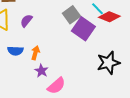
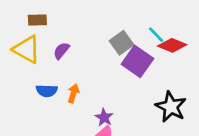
black star: (108, 63) -> (171, 107), turned -30
purple star: (41, 71) -> (104, 117), moved

